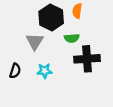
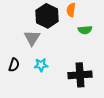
green semicircle: (72, 38) -> (85, 30), moved
black cross: (87, 59) -> (80, 75), moved

